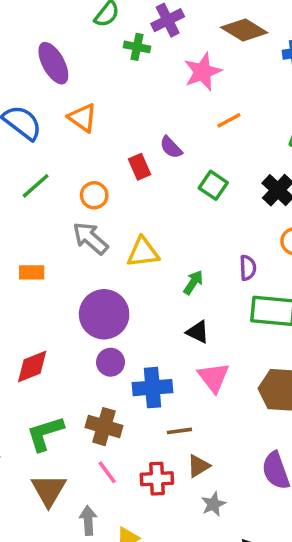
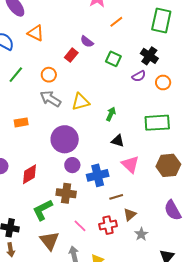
red rectangle: (140, 167) -> (71, 55), turned 72
purple semicircle: (248, 268) -> (139, 76), moved, turned 72
brown cross: (104, 427) -> (66, 193), moved

